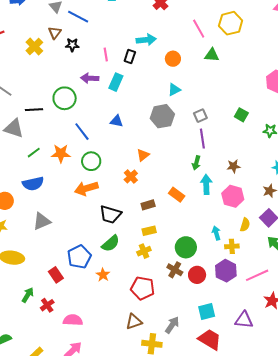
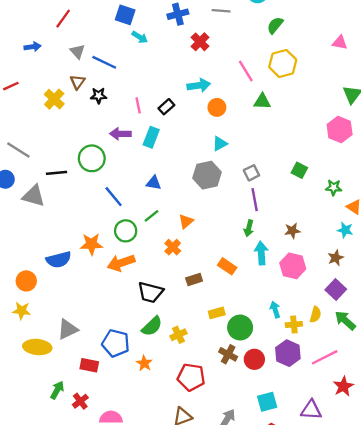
cyan arrow: (146, 40) -> (199, 85), moved
black rectangle: (130, 56) -> (166, 107), turned 32
green line: (34, 153) -> (151, 216), moved
orange star: (61, 153) -> (91, 244), moved
gray triangle: (42, 221) -> (68, 329), moved
yellow semicircle: (245, 225) -> (315, 315), moved
yellow rectangle: (149, 231) -> (217, 313), moved
yellow cross: (144, 251) -> (178, 335), moved
blue pentagon: (79, 257) -> (116, 343), turned -30
red rectangle: (56, 275) -> (89, 365), turned -42

